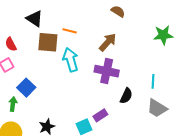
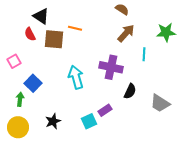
brown arrow: (108, 42) -> (126, 33), moved
red semicircle: (11, 44) -> (30, 34), moved
cyan arrow: (71, 60) -> (76, 77), moved
cyan line: (153, 81) -> (144, 54), moved

